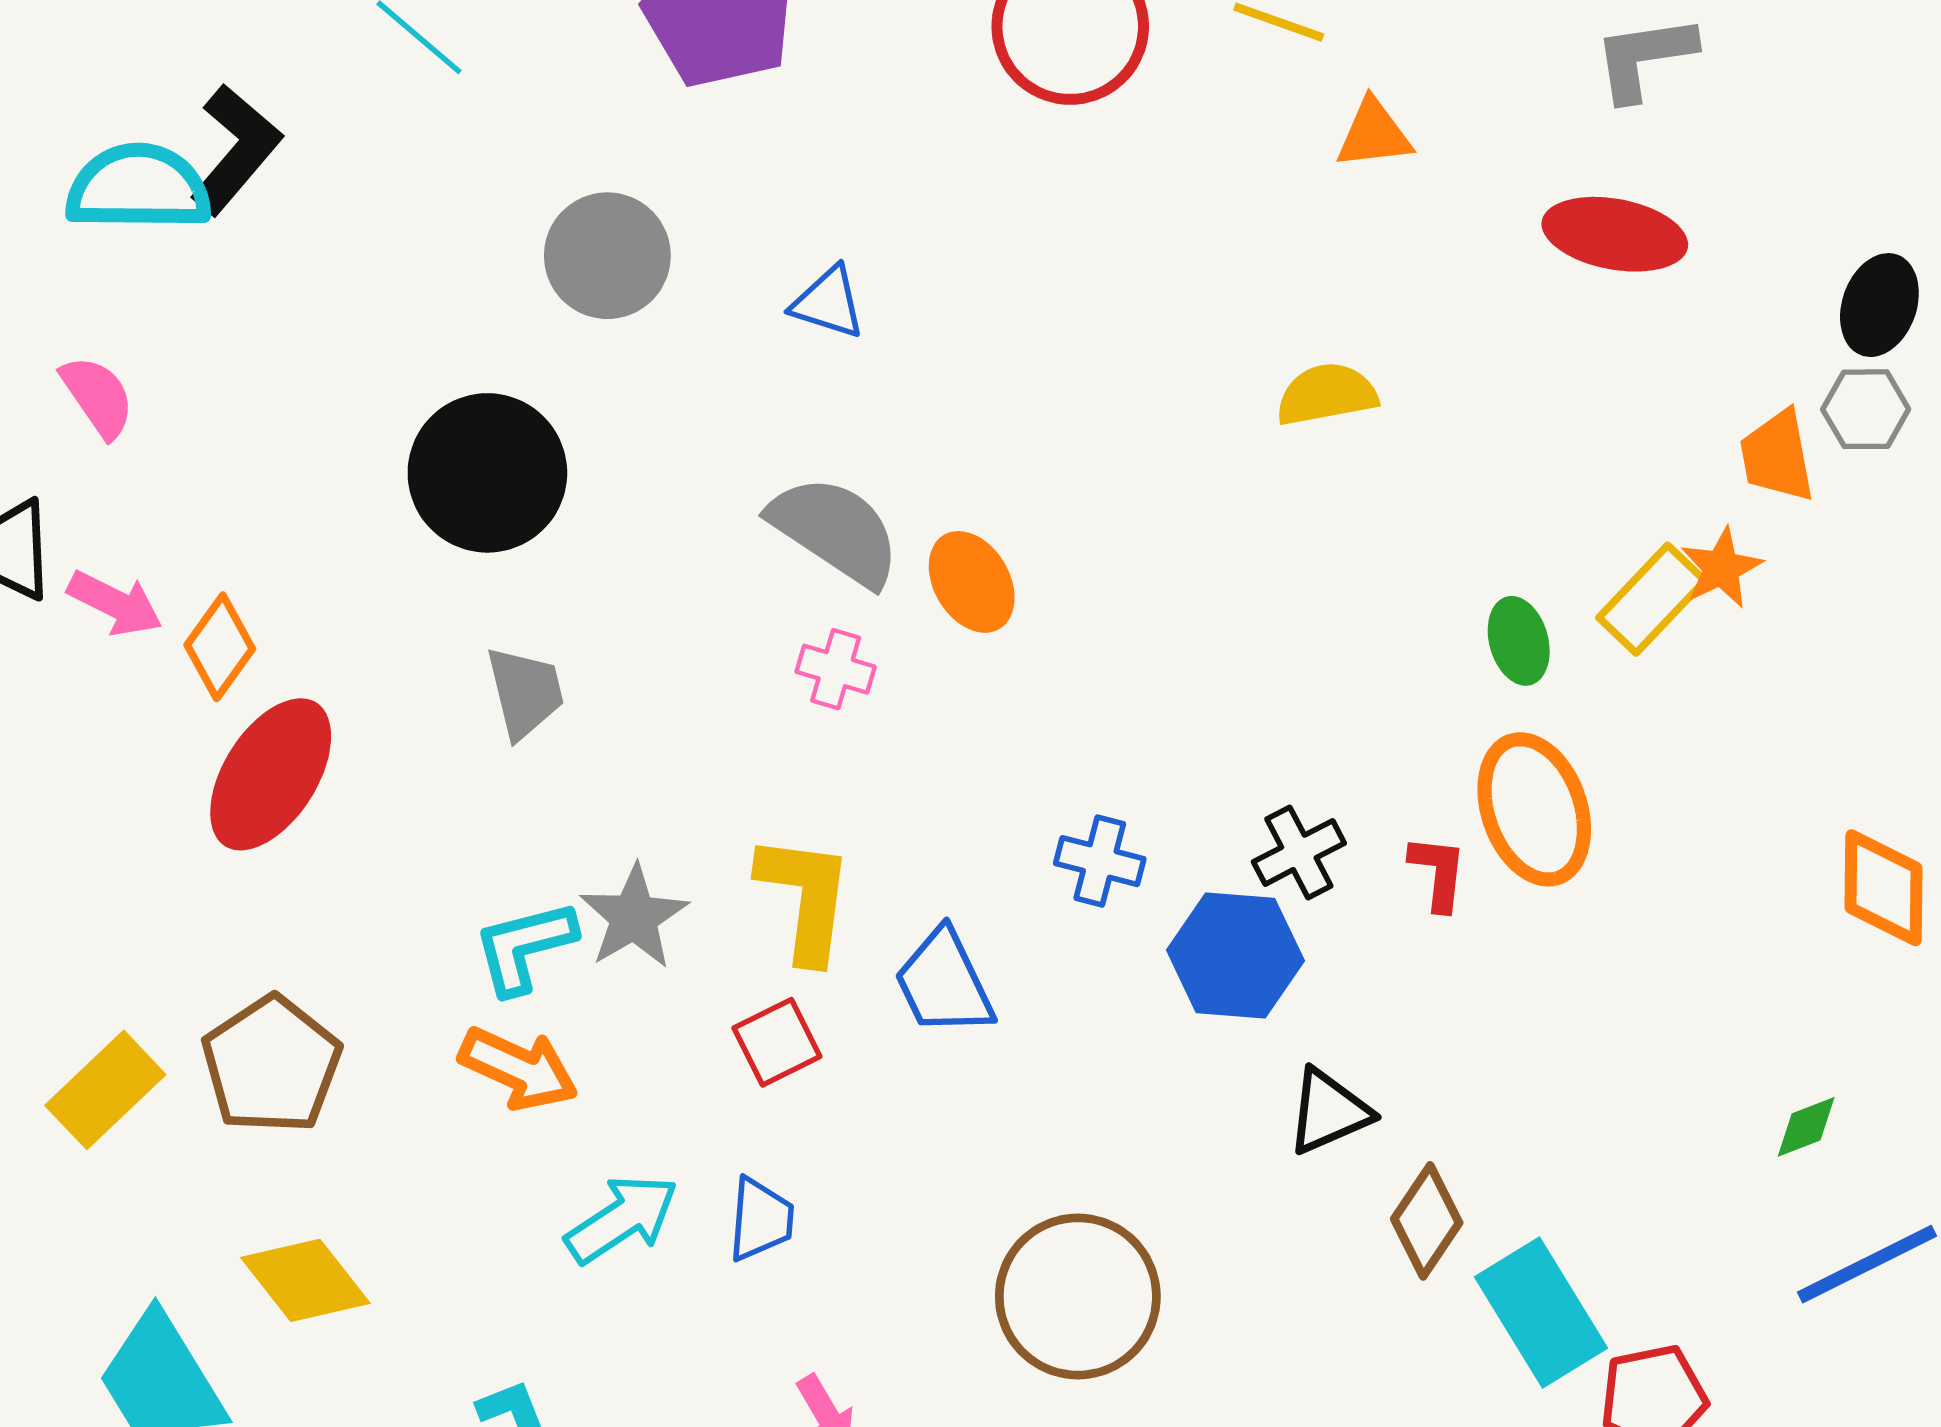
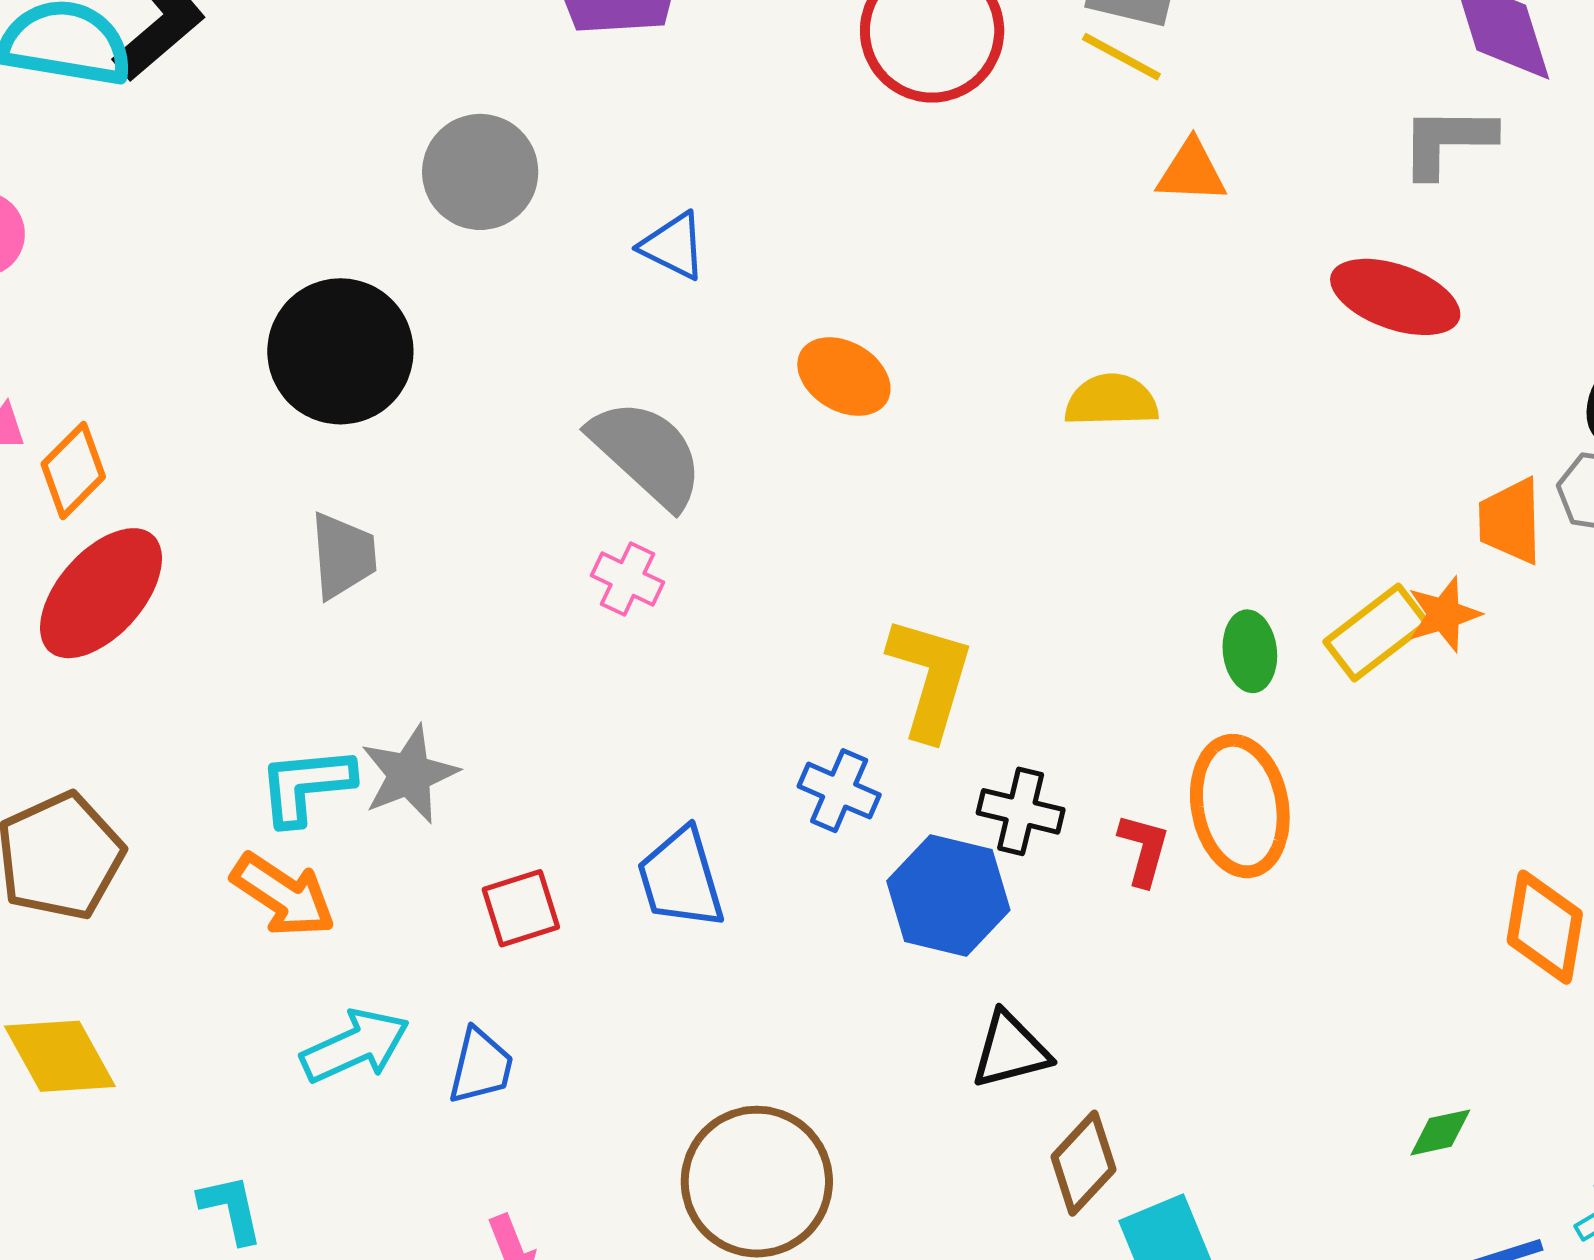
orange ellipse: (972, 582) -> (844, 377), moved, turned -38
black cross: (1299, 852) -> (1021, 811), turned 32
yellow L-shape: (805, 898) -> (930, 678), moved

